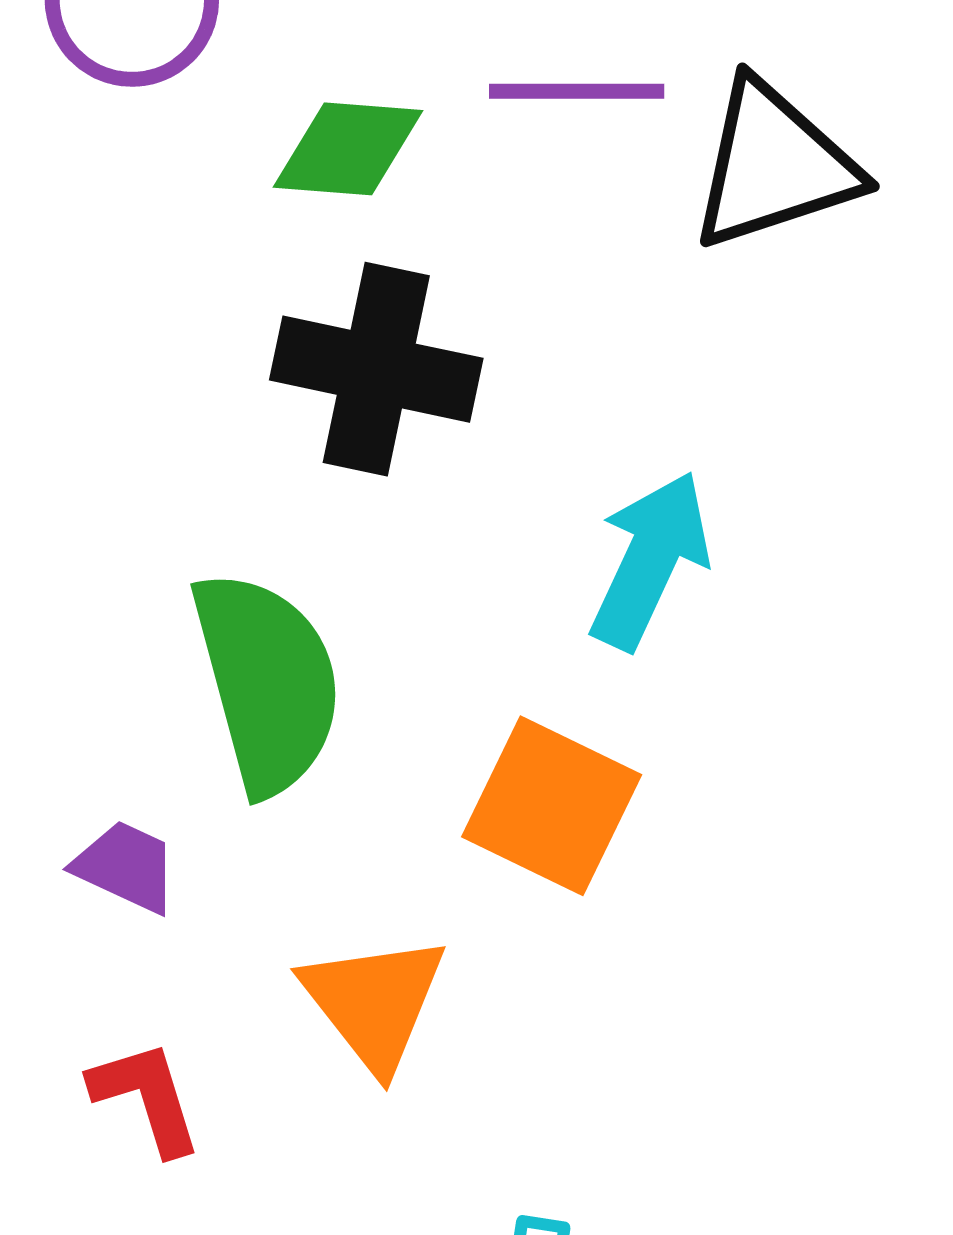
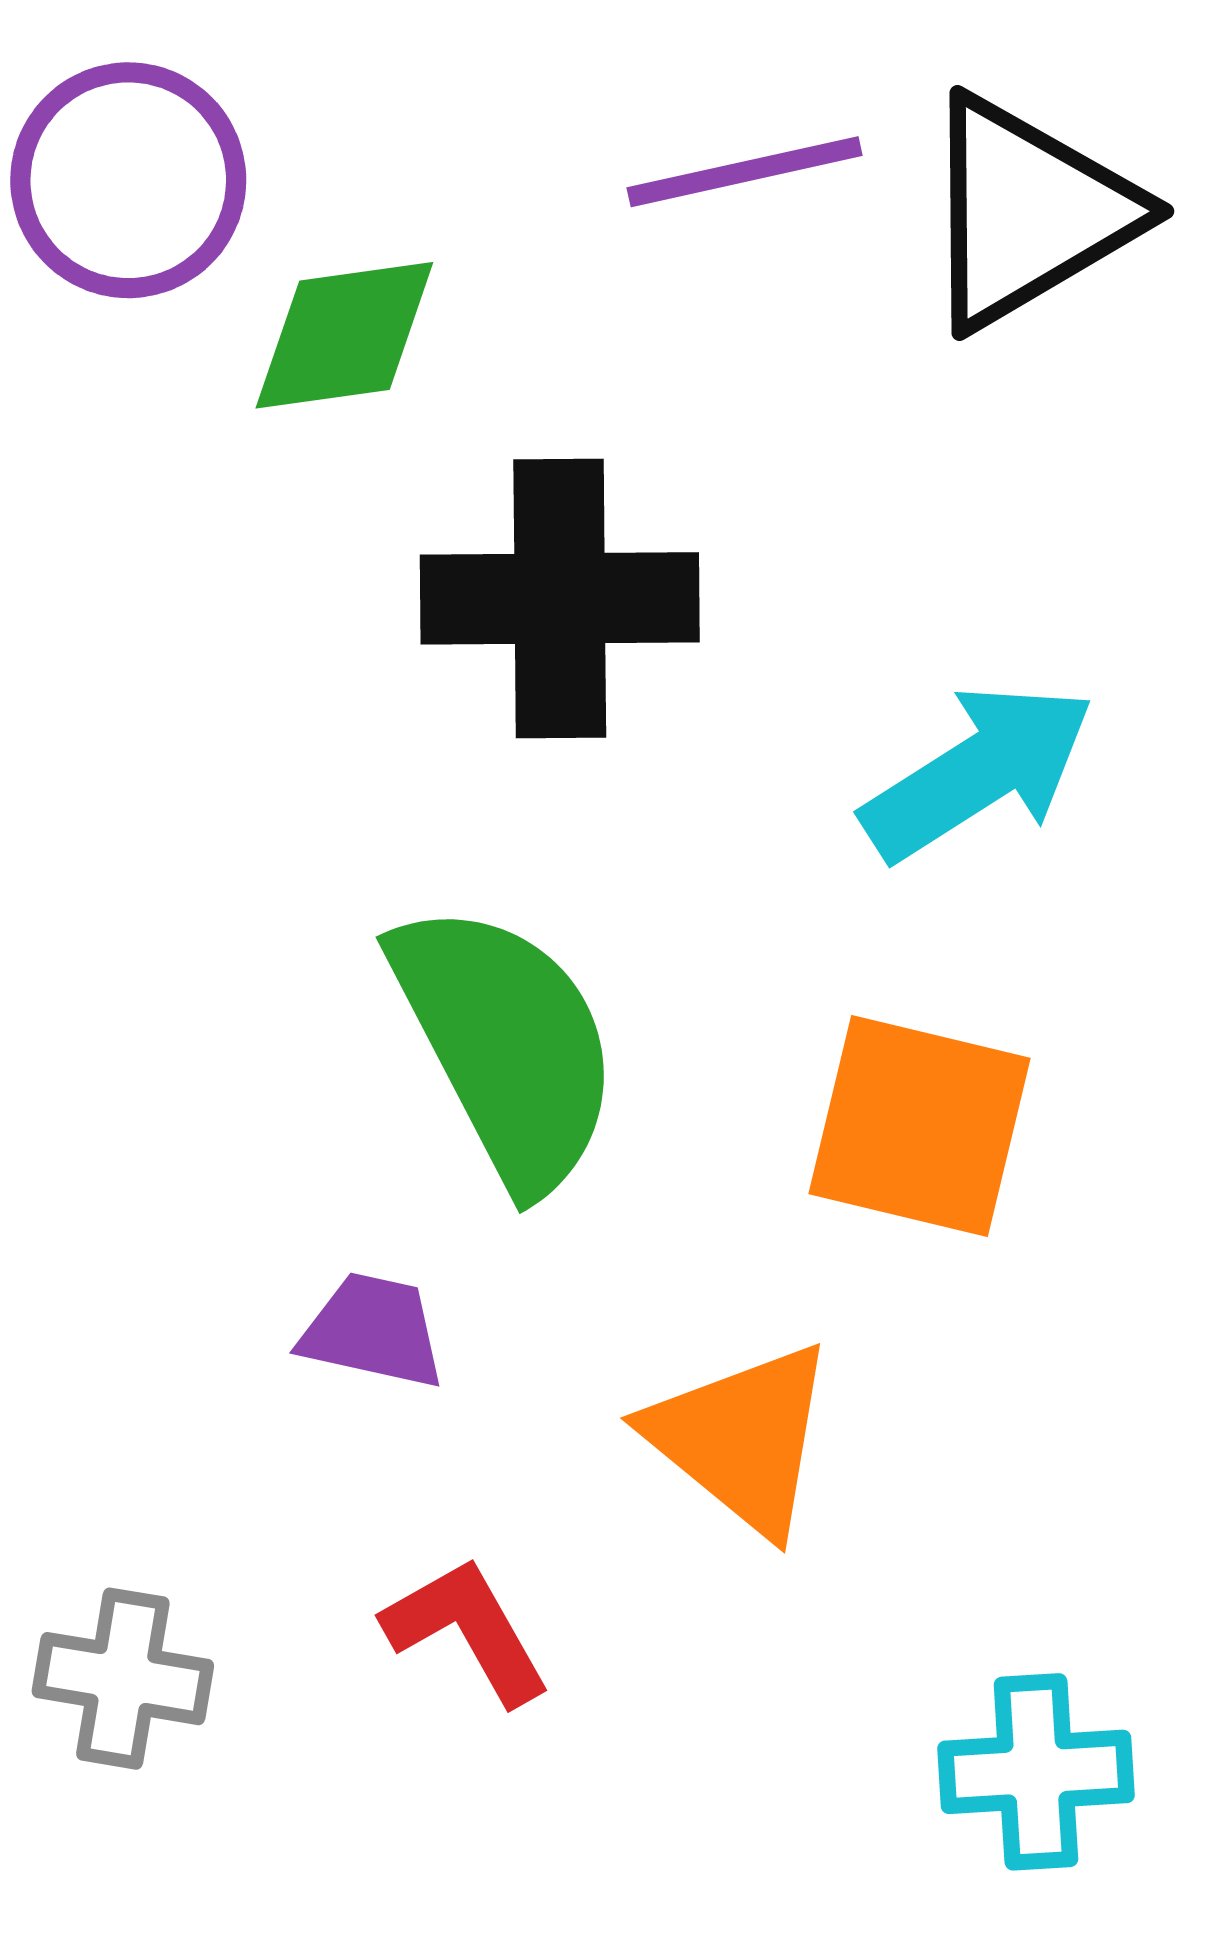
green diamond: (348, 149) -> (344, 335), moved
cyan arrow: (650, 560) -> (978, 772), turned 45

